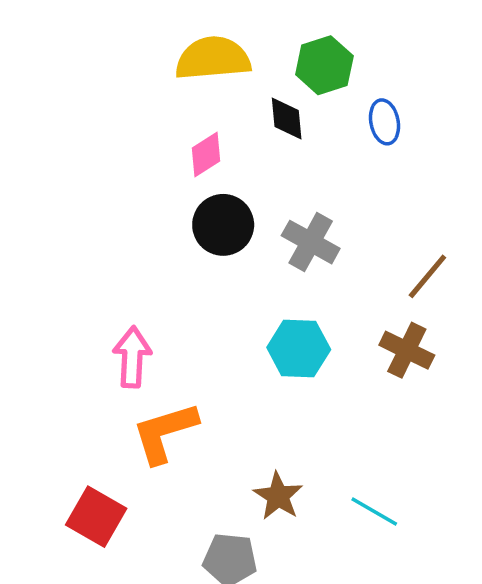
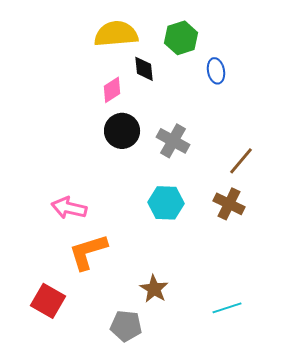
black diamond: (287, 118) -> (144, 69), moved
pink arrow: (132, 357) -> (69, 208), turned -80
cyan line: (374, 512) -> (227, 308), moved, turned -48

